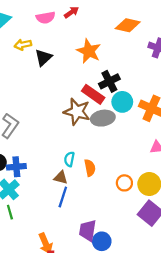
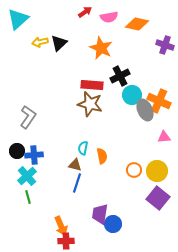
pink semicircle: (46, 18) -> (109, 17), moved
black triangle: (43, 58) -> (59, 43), moved
red rectangle: (93, 94) -> (92, 85), moved, turned -30
gray ellipse: (103, 118) -> (145, 110), moved, turned 75

